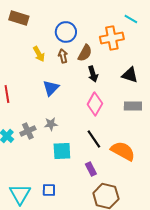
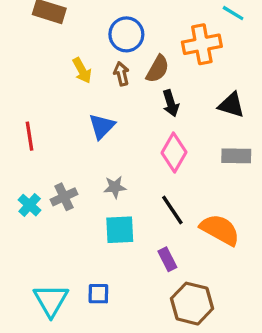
gray star: (51, 124) -> (115, 187), moved

